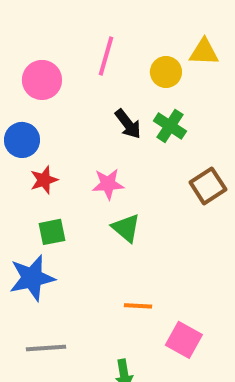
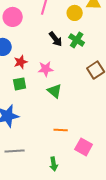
red star: (44, 180) -> (21, 62), moved
green square: (52, 232) -> (20, 84), moved

